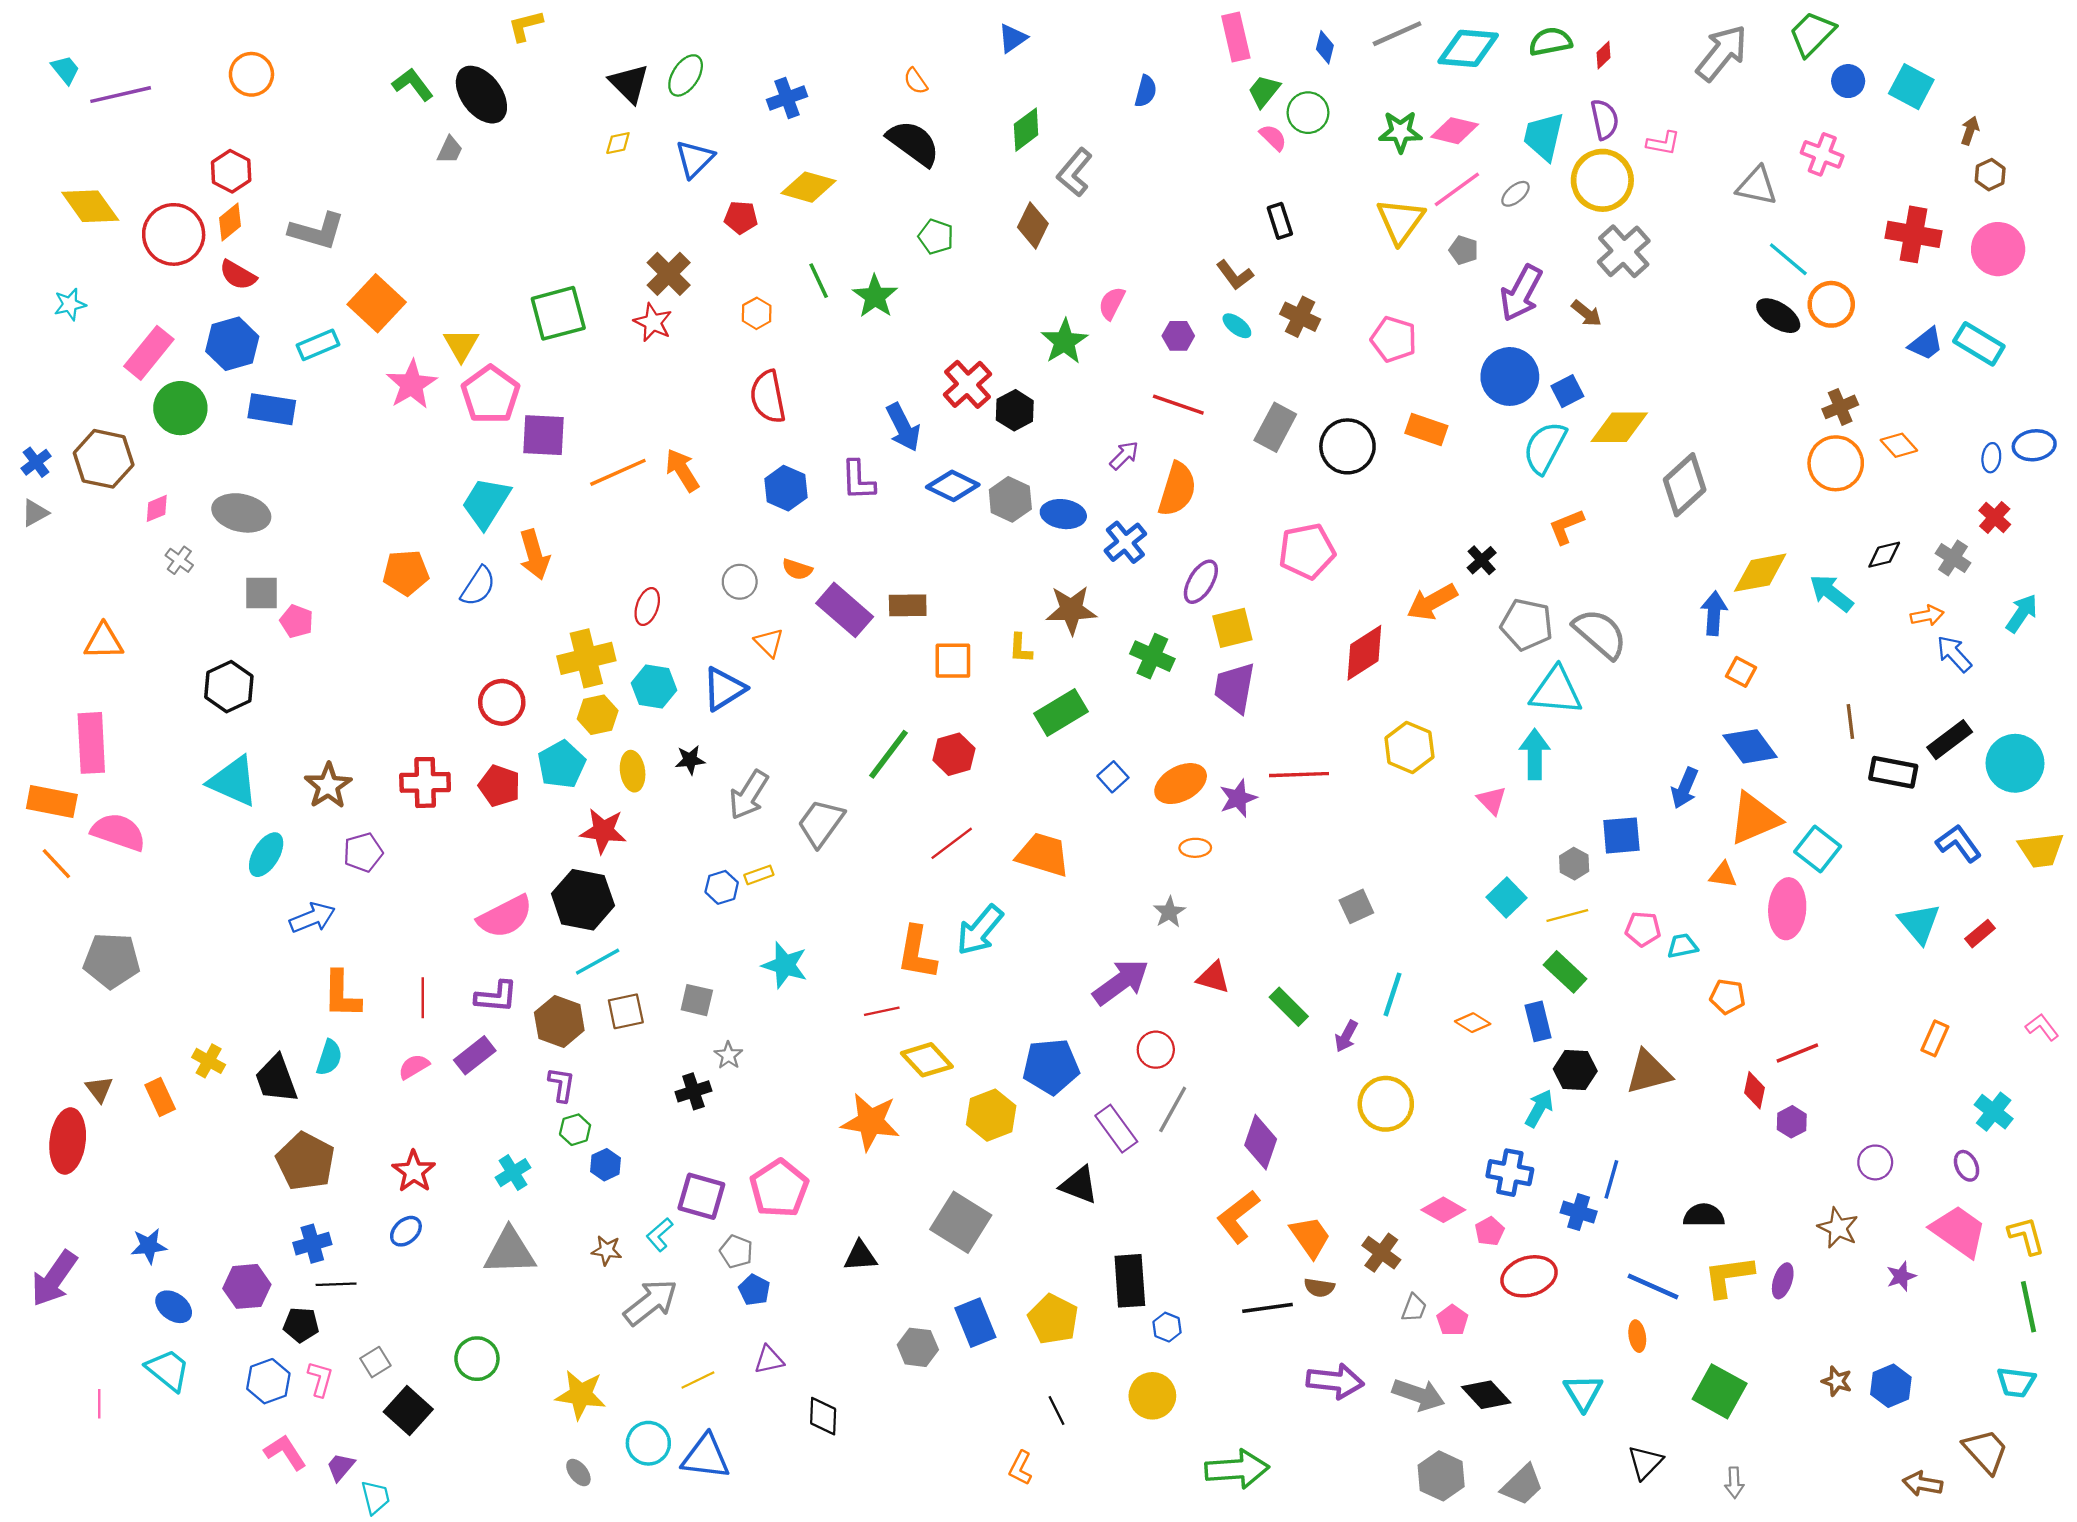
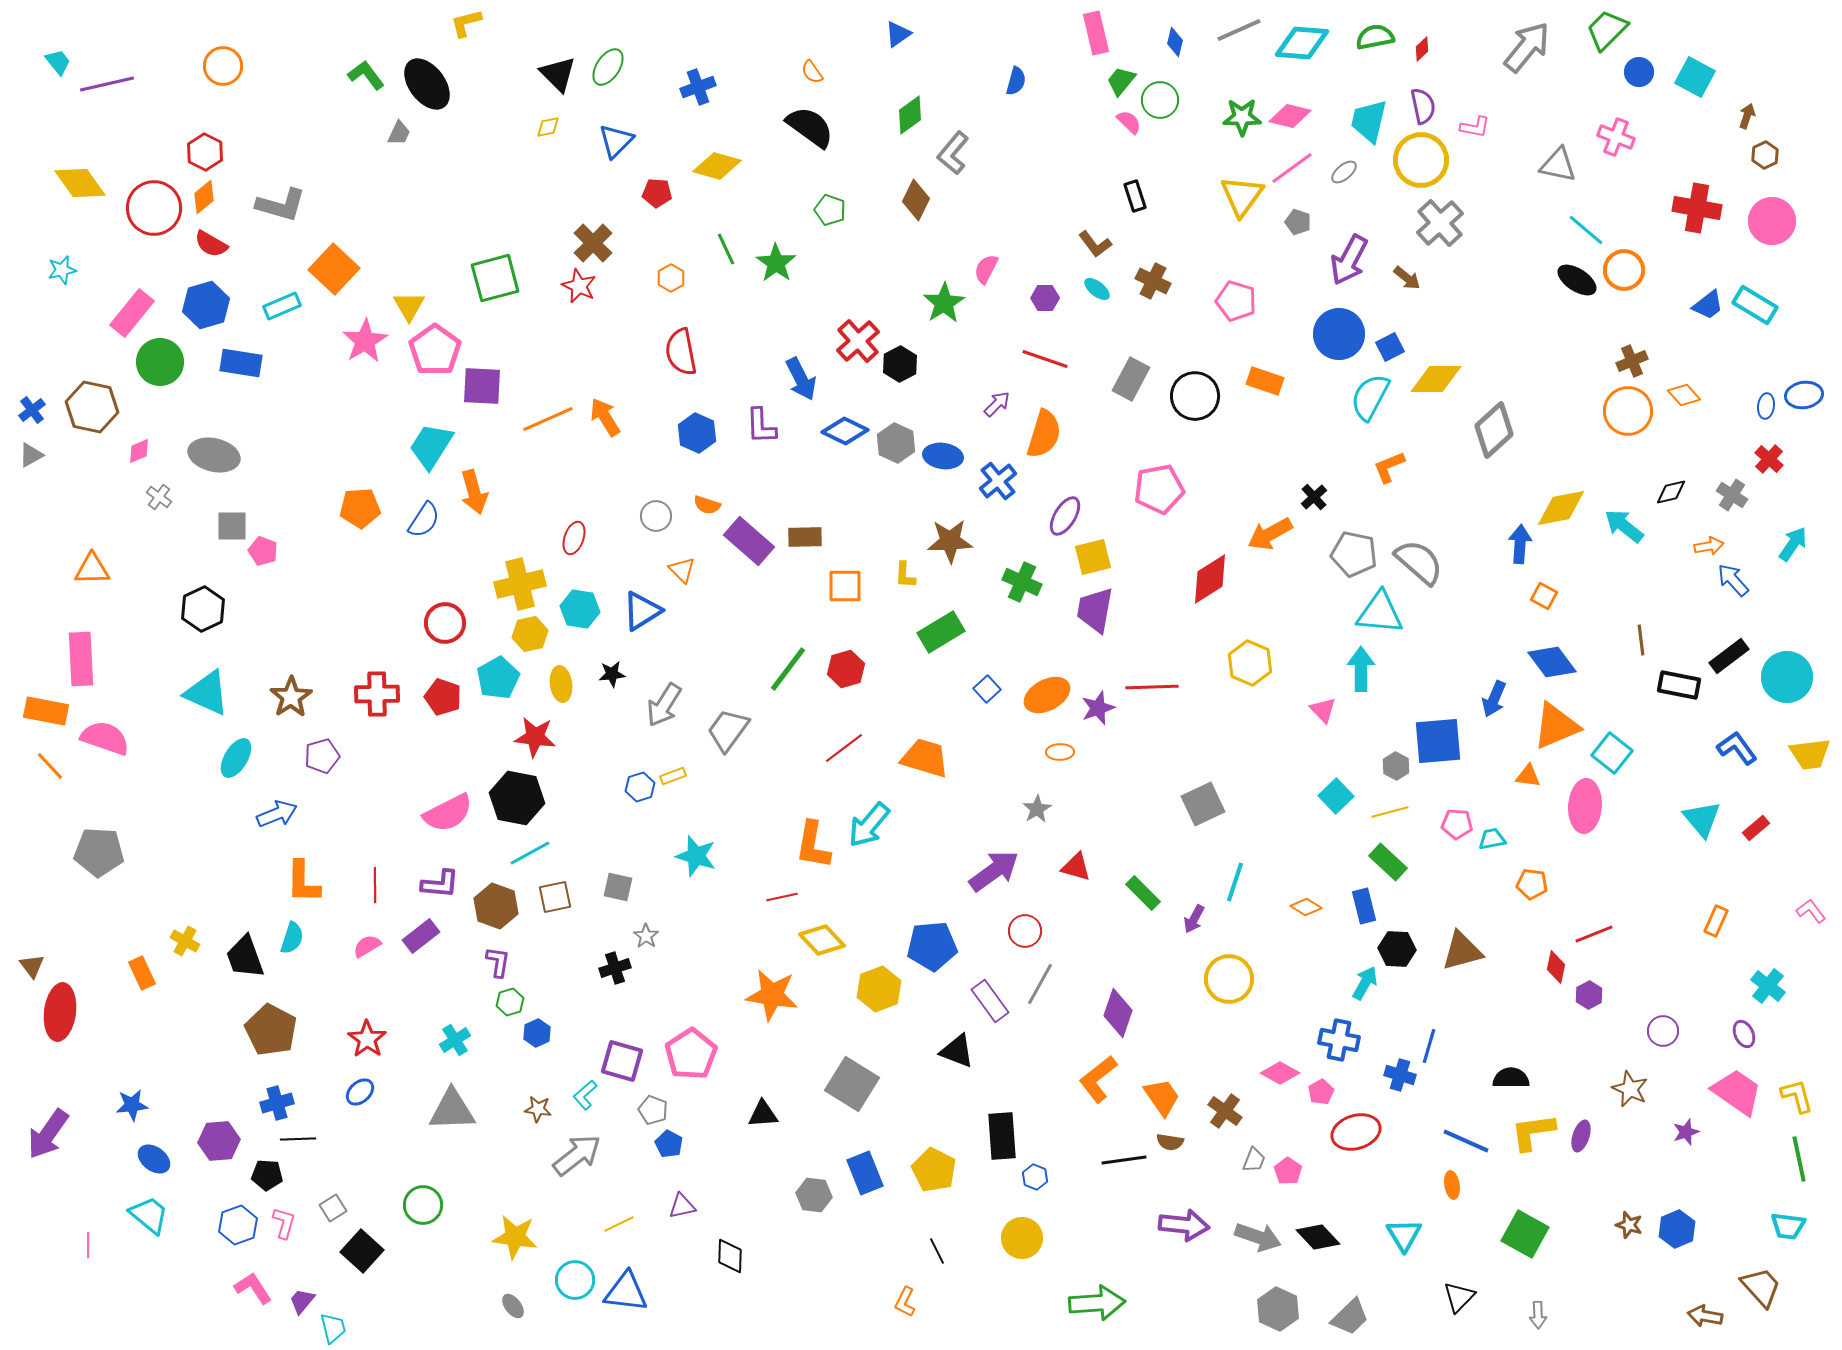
blue square: (1621, 835) -> (1438, 741), size x1.4
gray square: (1356, 906) -> (1203, 804), size x1.4
brown triangle: (99, 1089) -> (32, 966), moved

